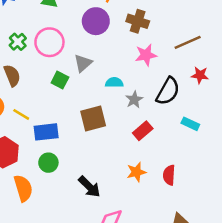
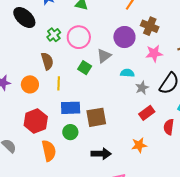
purple circle: (96, 21) -> (124, 37), moved
yellow line: (21, 114) -> (59, 83), moved, turned 56
brown square: (93, 119) -> (96, 117), moved
red semicircle: (169, 175) -> (169, 127), moved
black arrow: (89, 187) -> (101, 154), turned -48

